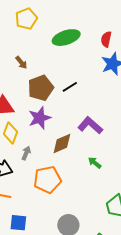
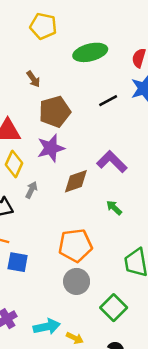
yellow pentagon: (26, 19) -> (43, 26), turned 30
black line: (70, 87) -> (108, 101), moved
orange pentagon: (47, 180) -> (75, 245), moved
blue square: (18, 223) -> (18, 262), moved

